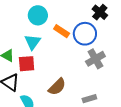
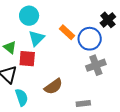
cyan circle: (38, 15) -> (29, 16), moved

